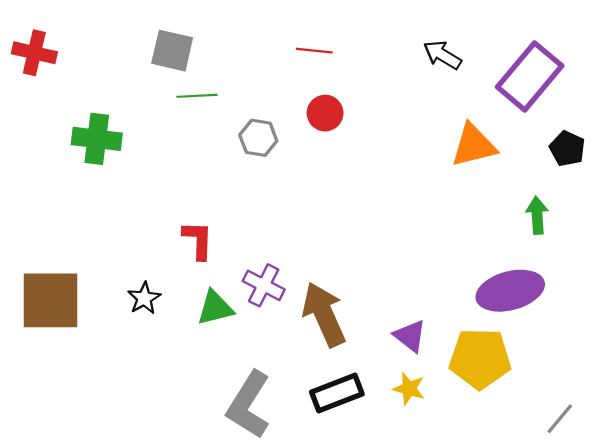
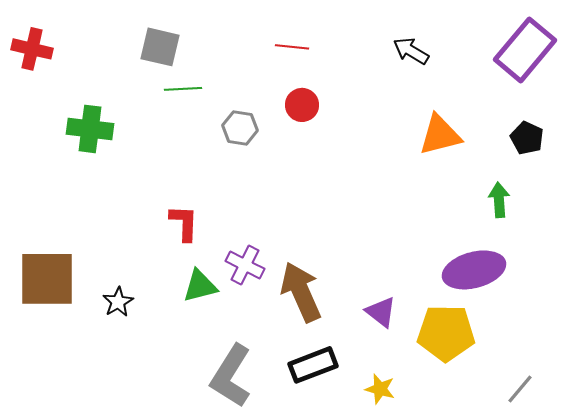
purple rectangle: (530, 76) -> (525, 50), moved
black star: (144, 298) -> (118, 302), moved
yellow star: (409, 389) -> (380, 389), moved

